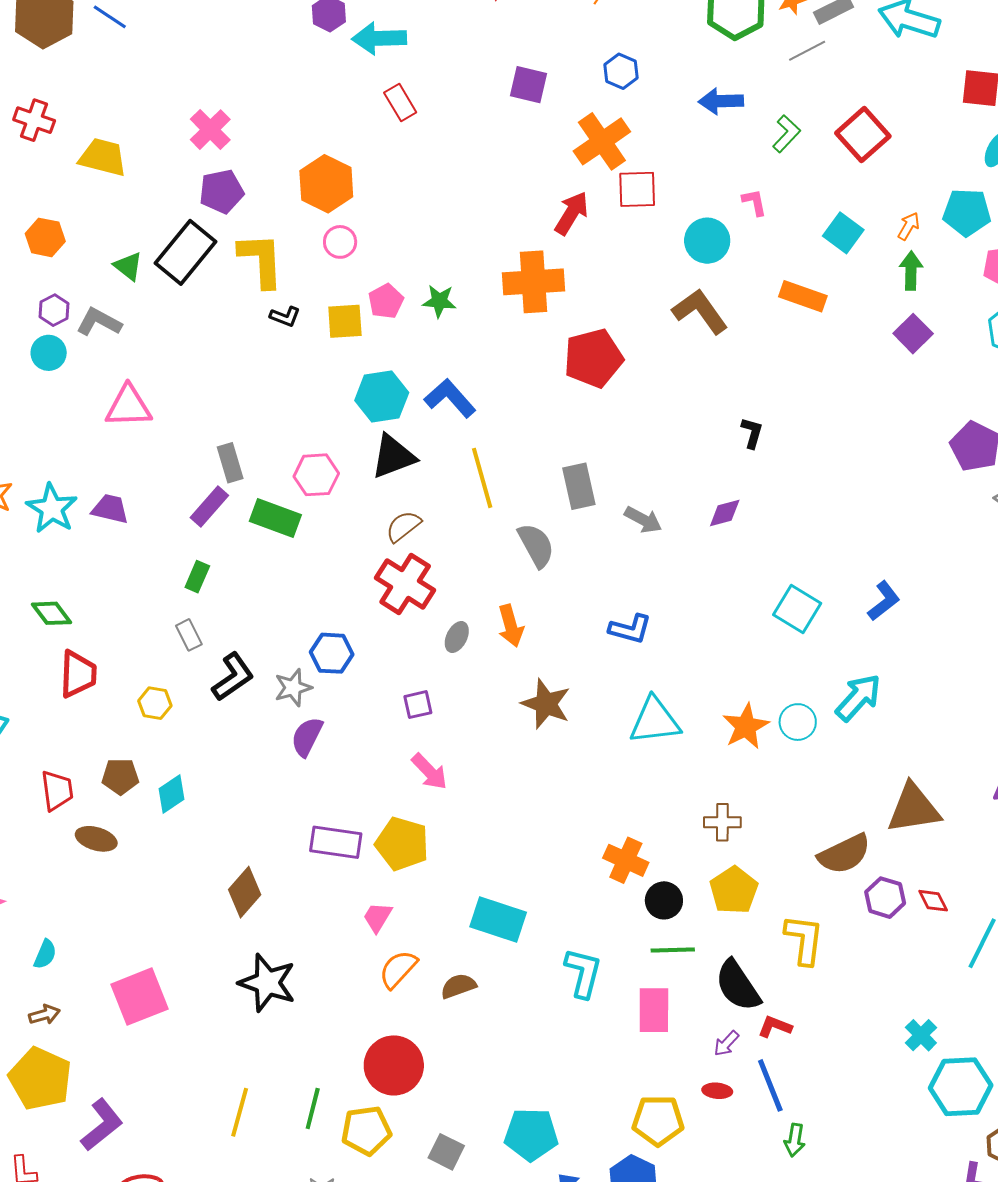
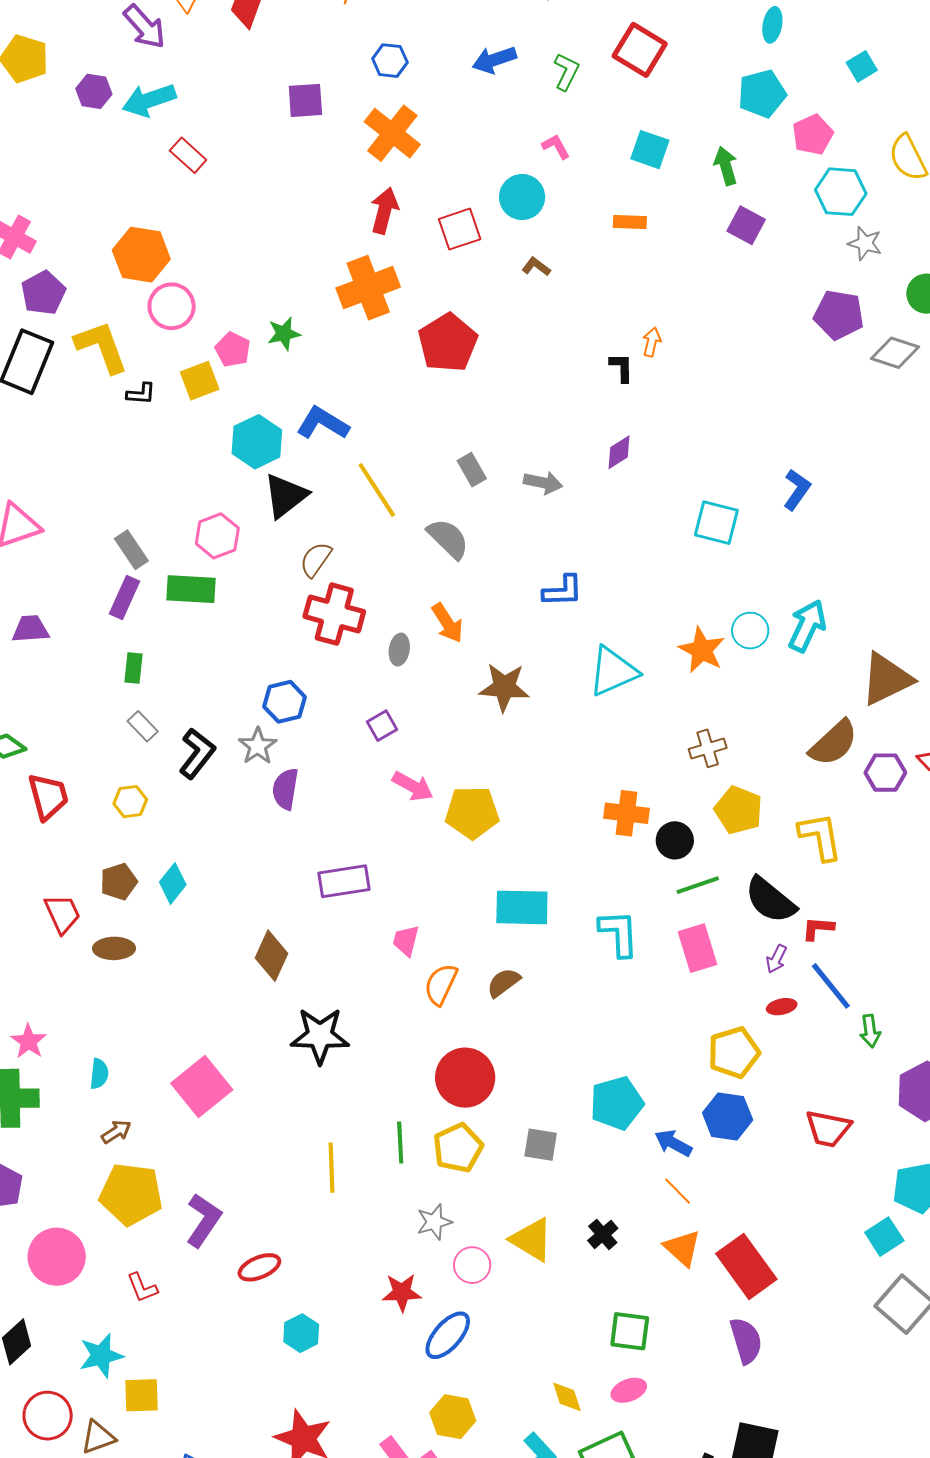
red square: (637, 189) -> (460, 229), moved
orange arrow: (909, 226) -> (652, 342), moved
pink circle: (340, 242) -> (172, 306), size x1.4
orange rectangle: (803, 296) -> (630, 222), size x0.7
brown L-shape: (700, 311) -> (536, 267), size x0.5
gray rectangle: (579, 486) -> (472, 470), size x0.7
cyan arrow: (858, 698) -> (807, 626), moved
yellow pentagon: (402, 844) -> (472, 813), moved

